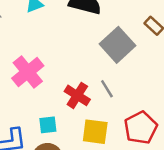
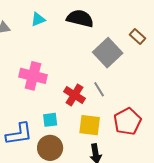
pink cross: (28, 72) -> (33, 76), turned -36

